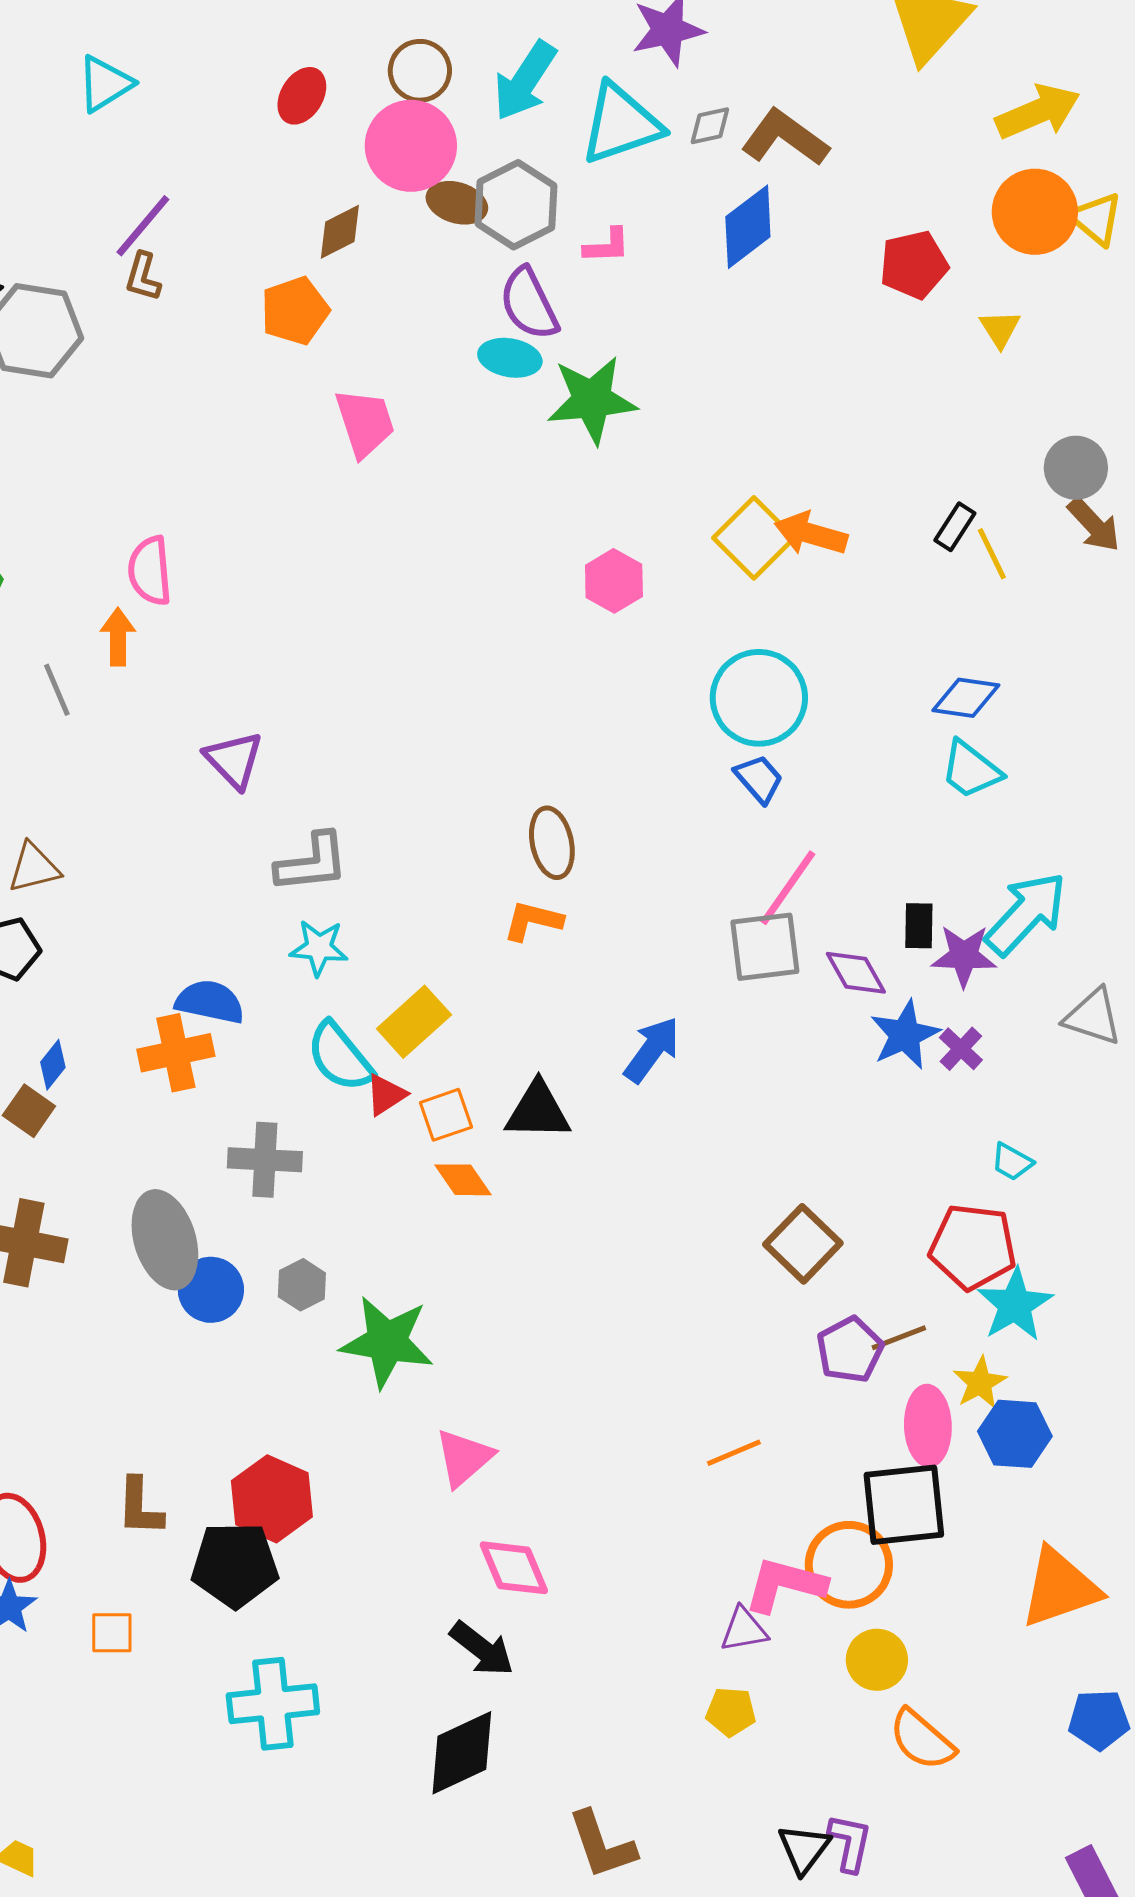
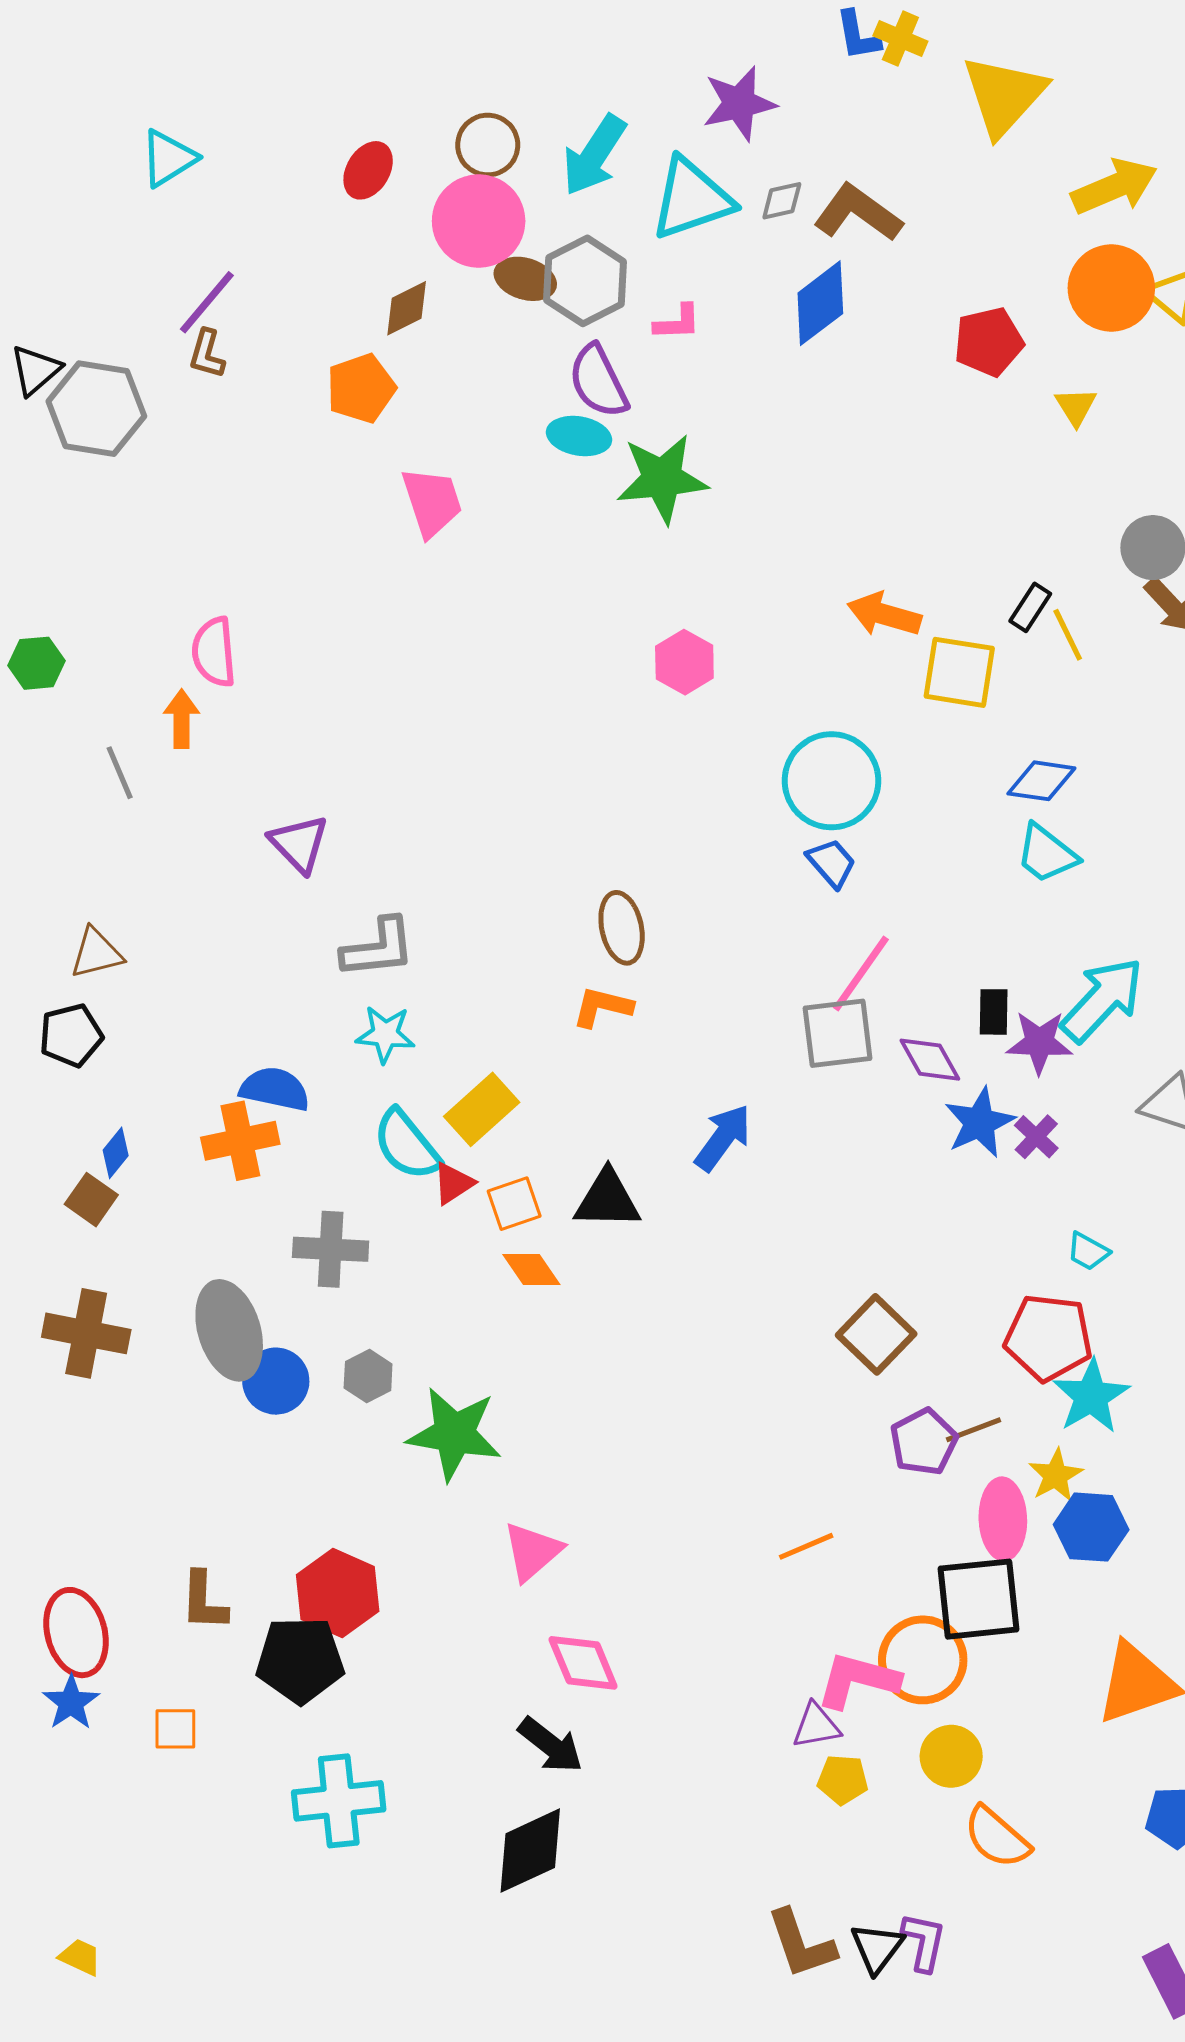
yellow square: (754, 538) -> (959, 672), moved, turned -36
yellow pentagon: (731, 1712) -> (843, 1780), moved
brown L-shape: (602, 1845) -> (801, 1944), moved

